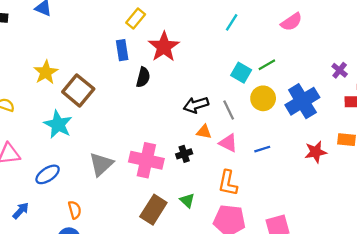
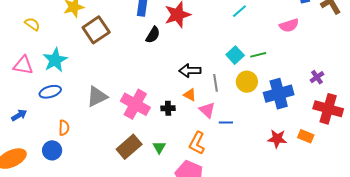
cyan star: (58, 124) -> (55, 60), moved
blue line: (262, 149) -> (226, 122), moved

